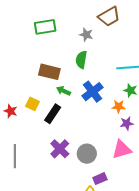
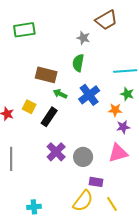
green rectangle: (45, 27) -> (24, 30), moved
purple rectangle: (100, 179) -> (96, 182), turned 32

